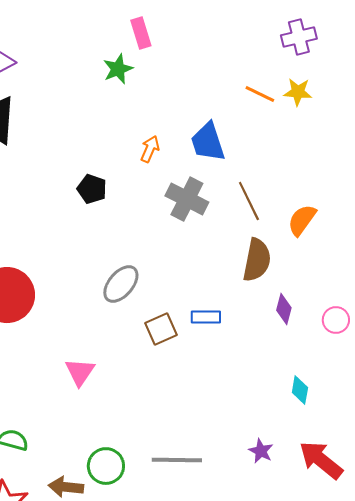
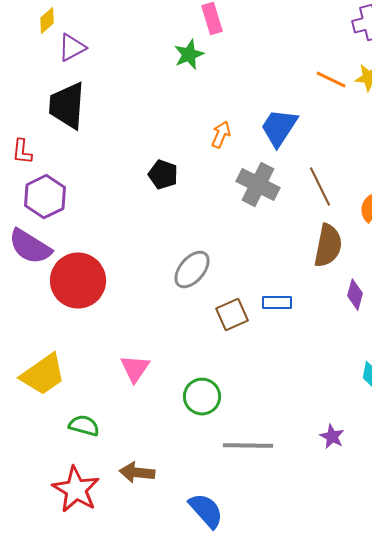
blue trapezoid: (208, 142) -> (279, 128), turned 51
pink triangle: (80, 372) -> (135, 369), moved
green circle: (106, 466) -> (202, 397), moved

